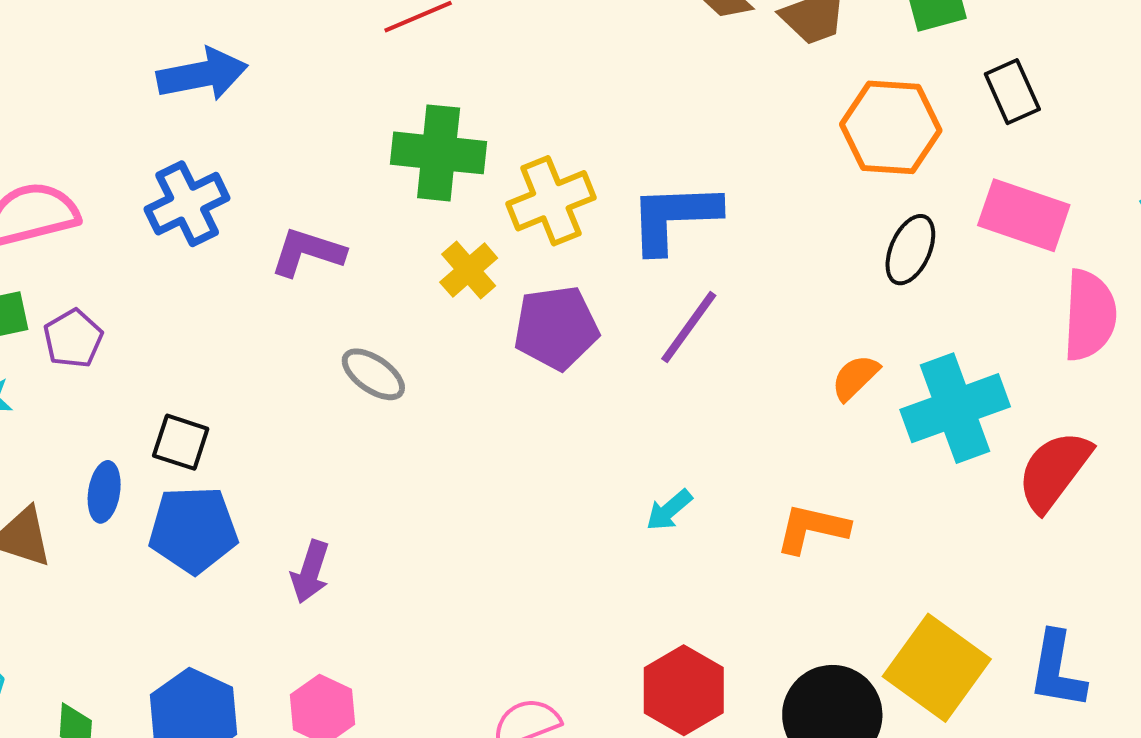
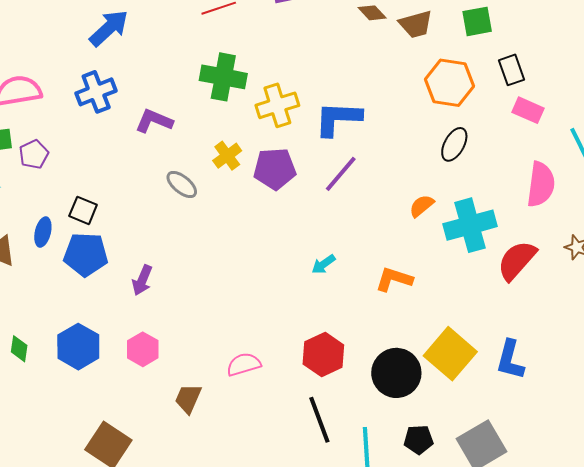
blue arrow: (202, 74) -> (109, 28), turned -36
pink rectangle: (1024, 215) -> (528, 110), moved, size x0.7
yellow cross: (469, 270) -> (227, 156), moved

